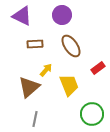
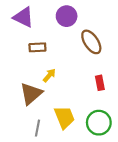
brown ellipse: (71, 46) -> (91, 42), moved
red rectangle: (98, 68) -> (100, 83), moved, turned -64
yellow trapezoid: (69, 85) -> (64, 117), moved

